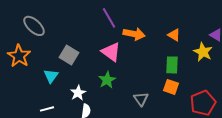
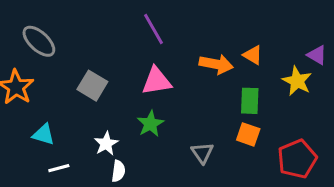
orange arrow: (134, 34) -> (216, 64), moved
pink triangle: (111, 52) -> (157, 81), turned -45
cyan triangle: (51, 76) -> (44, 134), moved, turned -49

